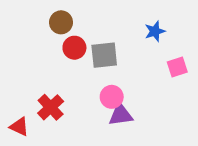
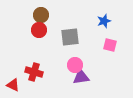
red circle: (74, 48) -> (39, 30), moved
pink square: (177, 67) -> (110, 45), moved, turned 32
red cross: (51, 107) -> (34, 72), turned -30

